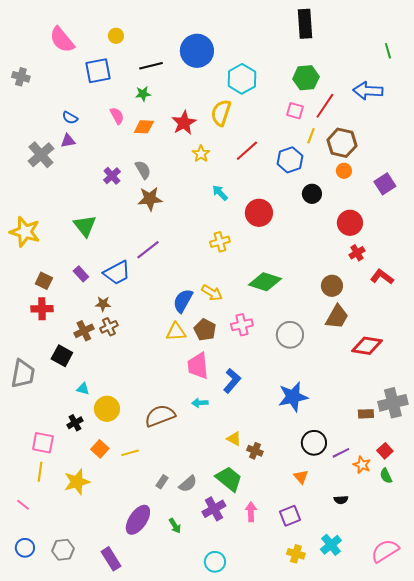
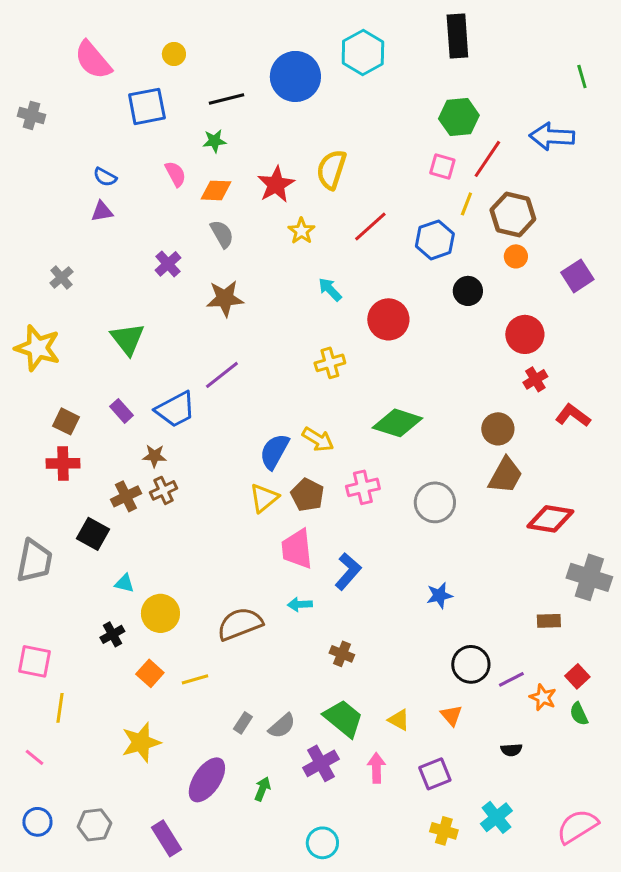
cyan hexagon: (242, 79) -> (363, 52), moved
gray cross: (41, 155) -> (61, 277), moved, size x0.6
gray semicircle: (143, 170) -> (222, 234), moved
yellow triangle: (176, 332) -> (264, 498), turned -35
blue star: (293, 397) -> (439, 595), size x0.6
gray cross: (393, 403) -> (589, 577), moved, turned 32
yellow triangle: (234, 439) -> (399, 720), moved
pink square: (43, 443) -> (34, 661), moved
brown cross: (255, 451) -> (342, 654), moved
yellow star: (77, 482) -> (141, 742), moved
green arrow: (175, 526) -> (262, 789), turned -126

